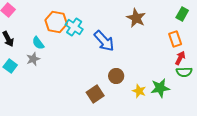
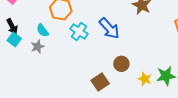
cyan cross: (74, 27) -> (79, 31), moved
cyan square: (10, 66) -> (14, 40), moved

